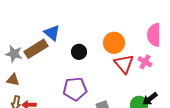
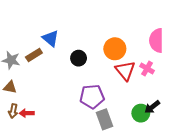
brown rectangle: (36, 49) -> (34, 55), size x0.7
purple pentagon: (75, 89) -> (92, 97), moved

